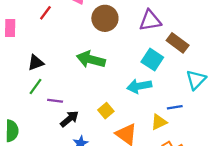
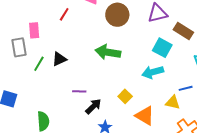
green line: (36, 87) -> (39, 64), moved
yellow triangle: (159, 122) -> (173, 102), turned 42

